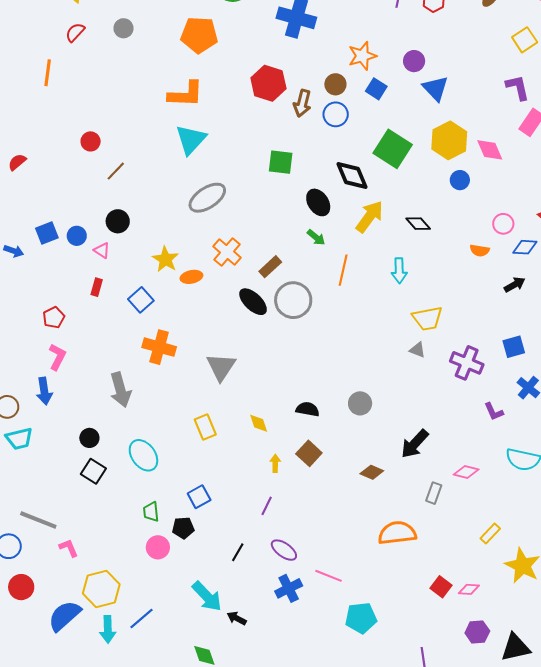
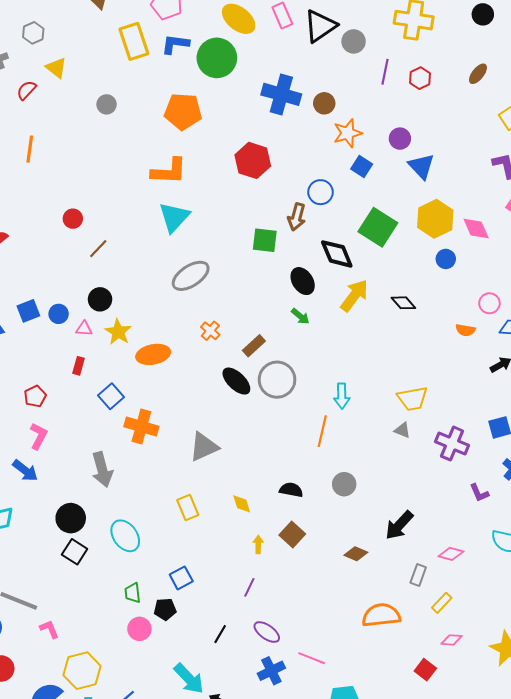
red semicircle: (75, 32) -> (26, 90), moved
brown circle: (335, 84) -> (324, 103), moved
brown arrow: (302, 103) -> (297, 217), moved
pink triangle: (102, 250) -> (84, 329), turned -30
orange cross: (227, 252) -> (210, 331), size x0.7
yellow star: (165, 259) -> (118, 332), moved
orange line: (343, 270) -> (322, 431), moved
cyan arrow: (399, 271) -> (342, 396), moved
orange ellipse: (191, 277) -> (153, 354), moved, size x1.5
blue square: (141, 300) -> (111, 396), moved
gray triangle: (221, 367) -> (204, 447), turned 32
blue arrow: (44, 391) -> (25, 471), turned -44
black circle: (89, 438) -> (71, 518), size x1.5
yellow rectangle: (490, 534) -> (442, 603), moved
pink diamond: (469, 589) -> (451, 640), moved

